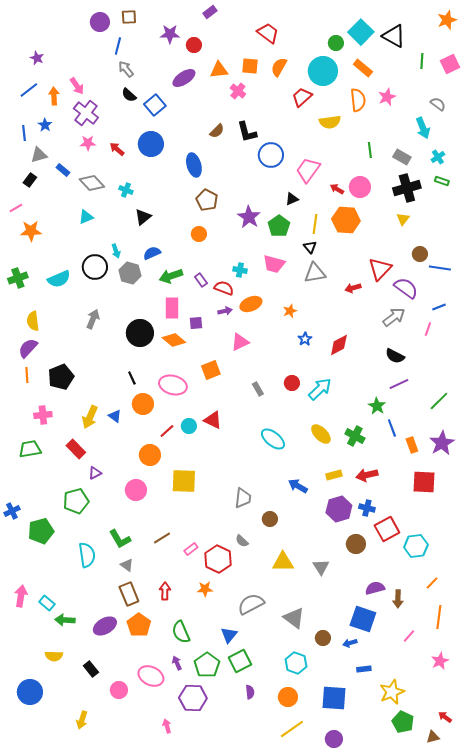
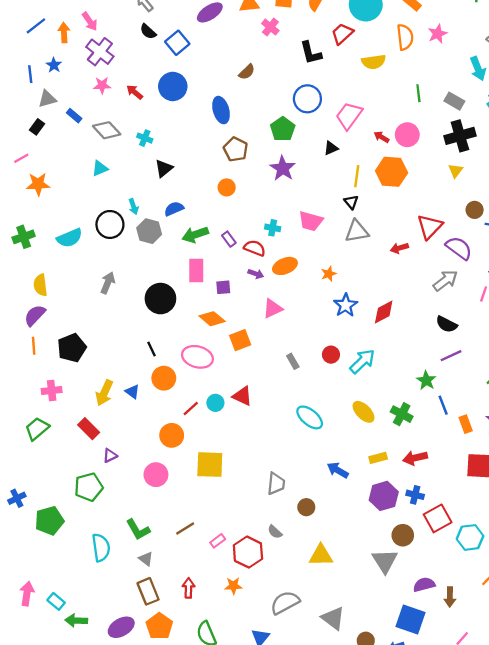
black L-shape: (247, 132) -> (311, 53), moved
green pentagon: (279, 226) -> (283, 129), moved
purple arrow: (225, 311) -> (256, 274), turned 32
blue star: (305, 339) -> (346, 305), size x1.5
orange diamond: (174, 340) -> (212, 319), moved
green trapezoid: (30, 449) -> (37, 429), turned -30
gray triangle: (321, 567) -> (385, 561), moved, size x1.4

